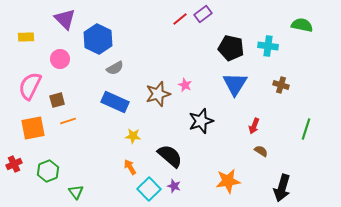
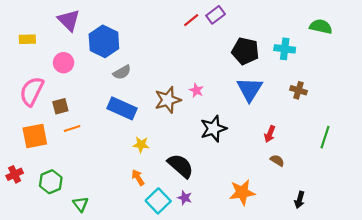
black arrow: (282, 188) -> (300, 200), size x0.6

